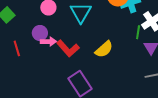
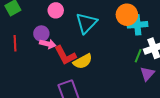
yellow semicircle: (104, 49) -> (83, 61), moved

